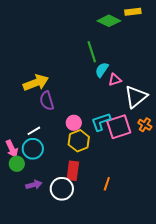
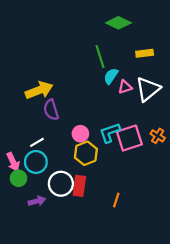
yellow rectangle: (133, 12) -> (145, 53), moved
white triangle: (136, 97) -> (148, 89), moved
white circle: (62, 189) -> (61, 184), moved

